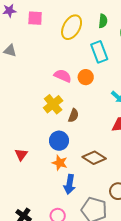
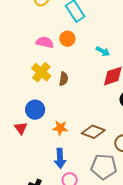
blue circle: (59, 141) -> (35, 110), moved
brown diamond: (94, 158) -> (93, 132), moved
blue arrow: (70, 184) -> (60, 158), moved

